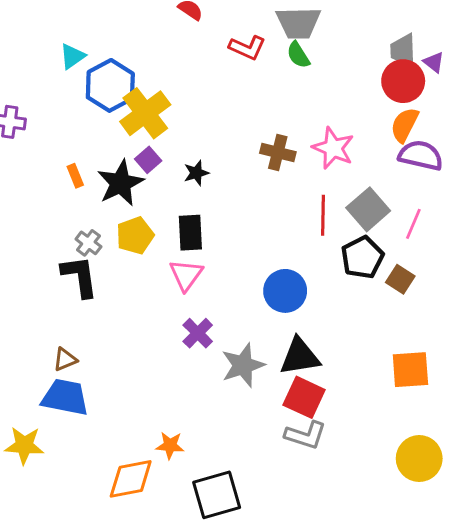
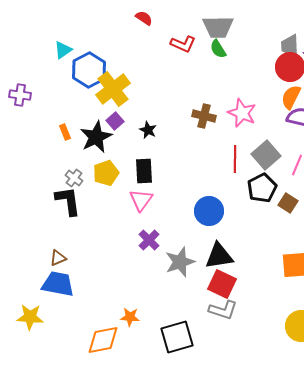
black star: (196, 173) -> (148, 130), turned -30
black square: (217, 495) -> (177, 337), moved

